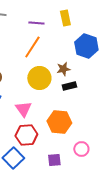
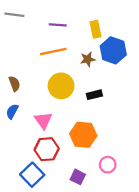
yellow rectangle: (65, 18) -> (95, 29), moved
orange line: (32, 47) -> (53, 51), turned 45
brown star: (63, 69) -> (88, 59), moved
purple square: (54, 160) -> (78, 177), turned 32

